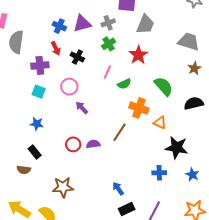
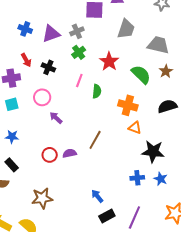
gray trapezoid: (145, 24) -> (126, 29), moved
blue cross: (59, 26) -> (25, 29), moved
green semicircle: (124, 84) -> (97, 91), turned -56
green semicircle: (163, 86) -> (141, 74), moved
cyan square: (39, 92) -> (12, 104), turned -32
orange cross: (139, 108) -> (128, 105), moved
blue star: (192, 175) -> (161, 179), moved

